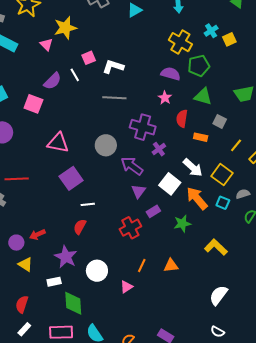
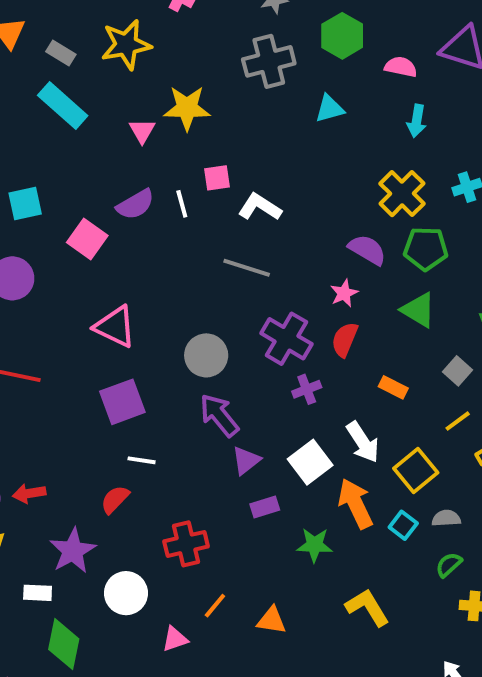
red semicircle: (182, 119) -> (345, 340), moved
gray square: (220, 121) -> (458, 371), moved
purple arrow: (132, 166) -> (219, 415), moved
red cross: (130, 228) -> (186, 544), moved

